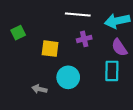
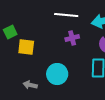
yellow square: (50, 49) -> (26, 47), moved

